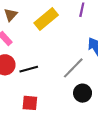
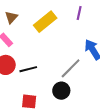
black circle: (83, 93) -> (61, 91), moved

